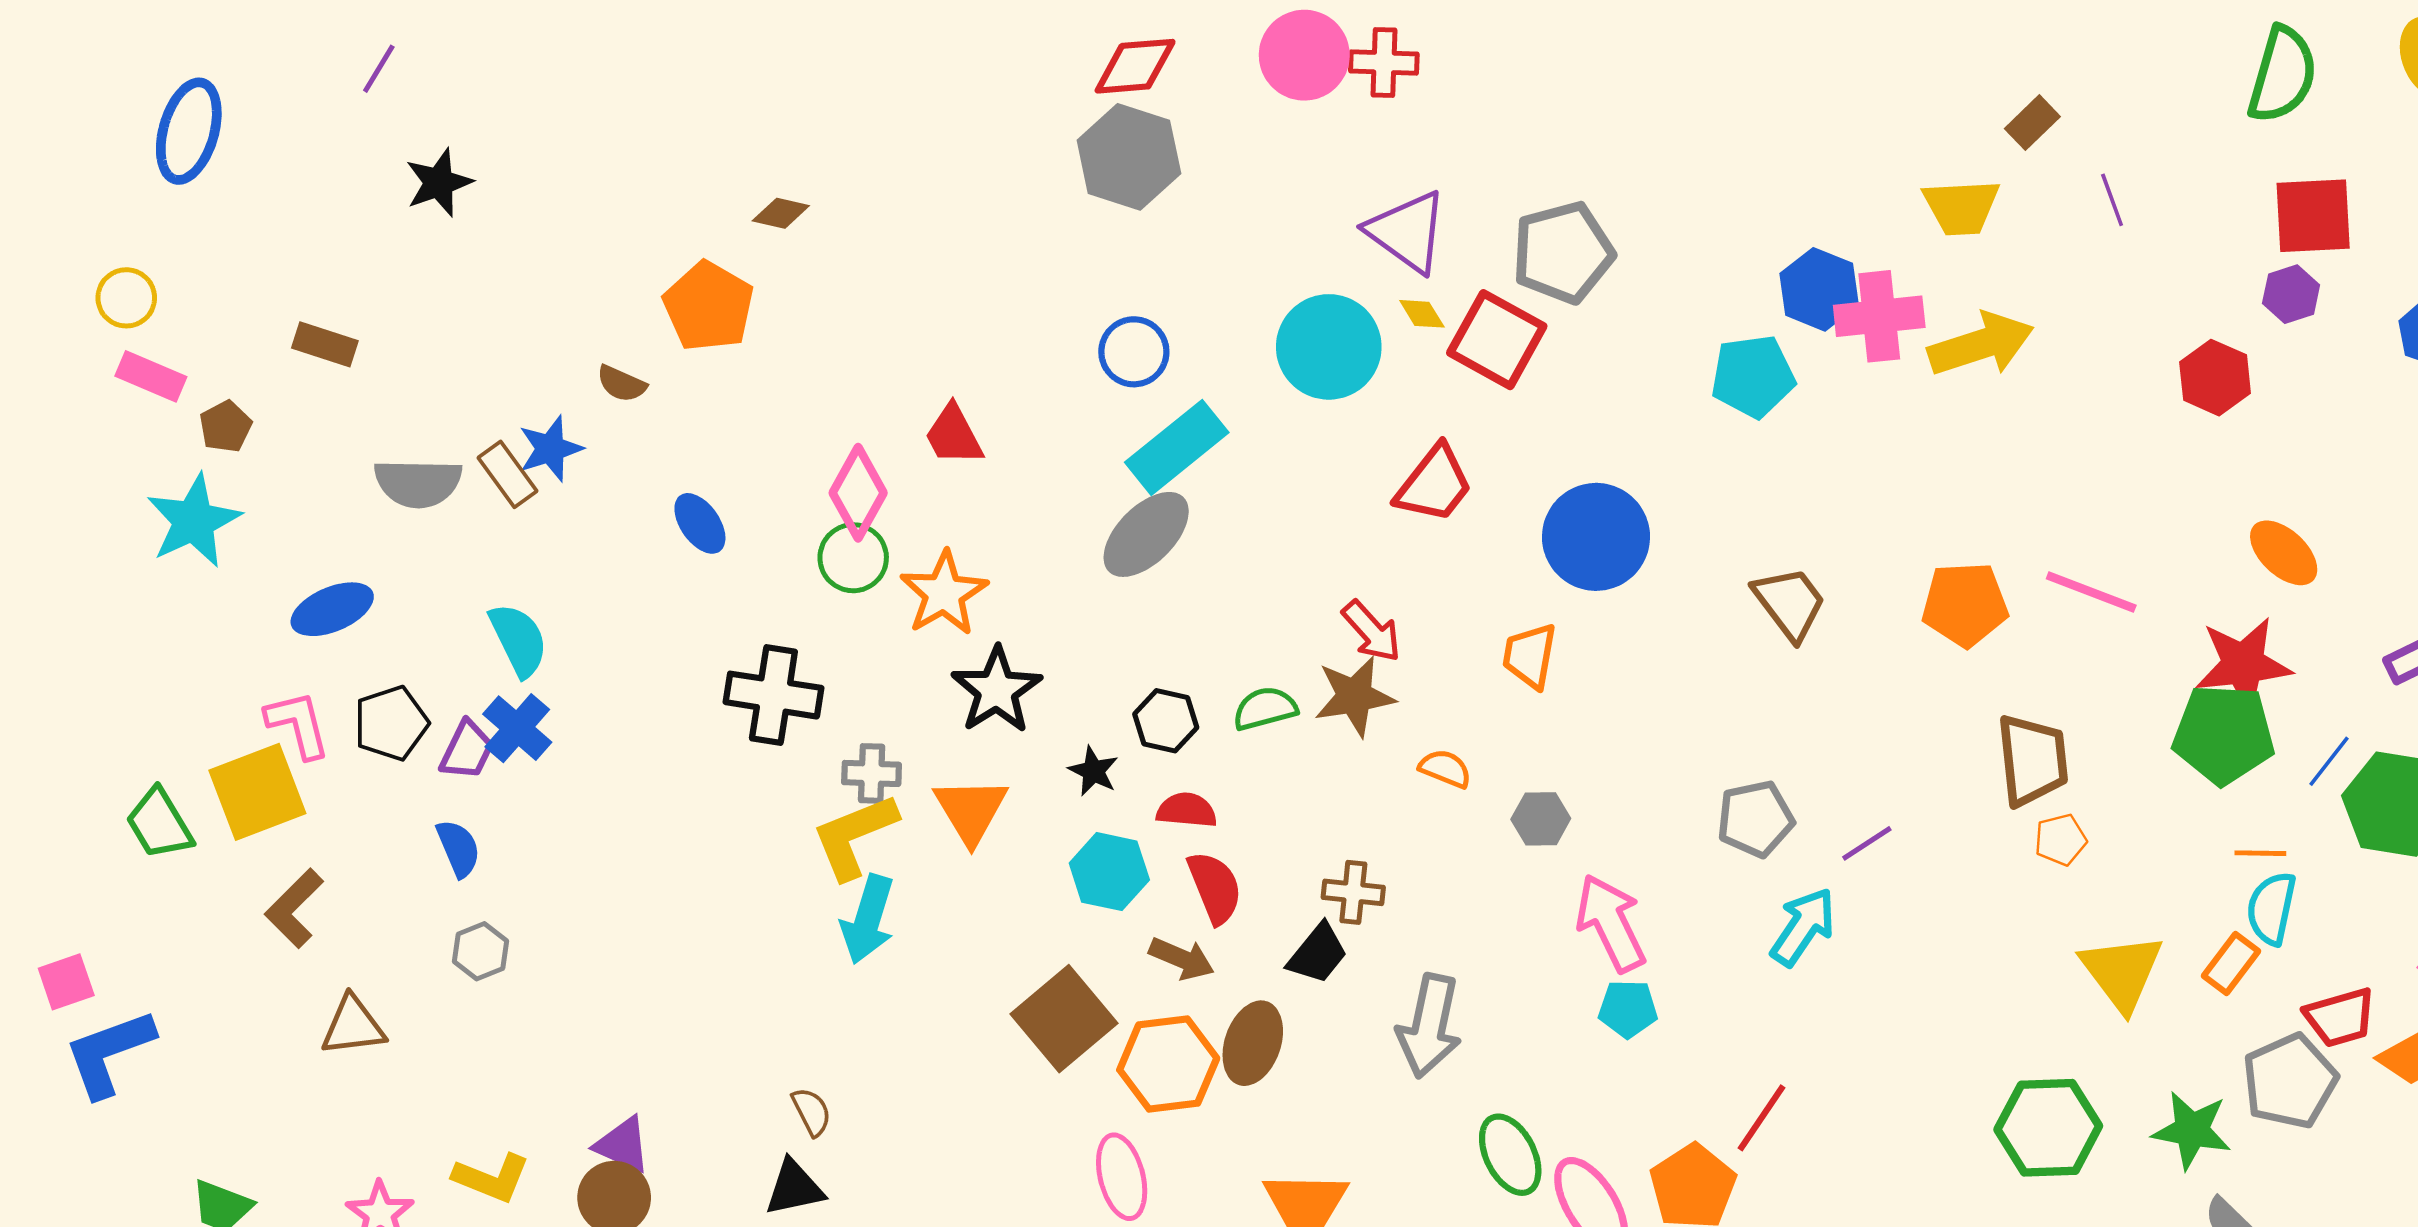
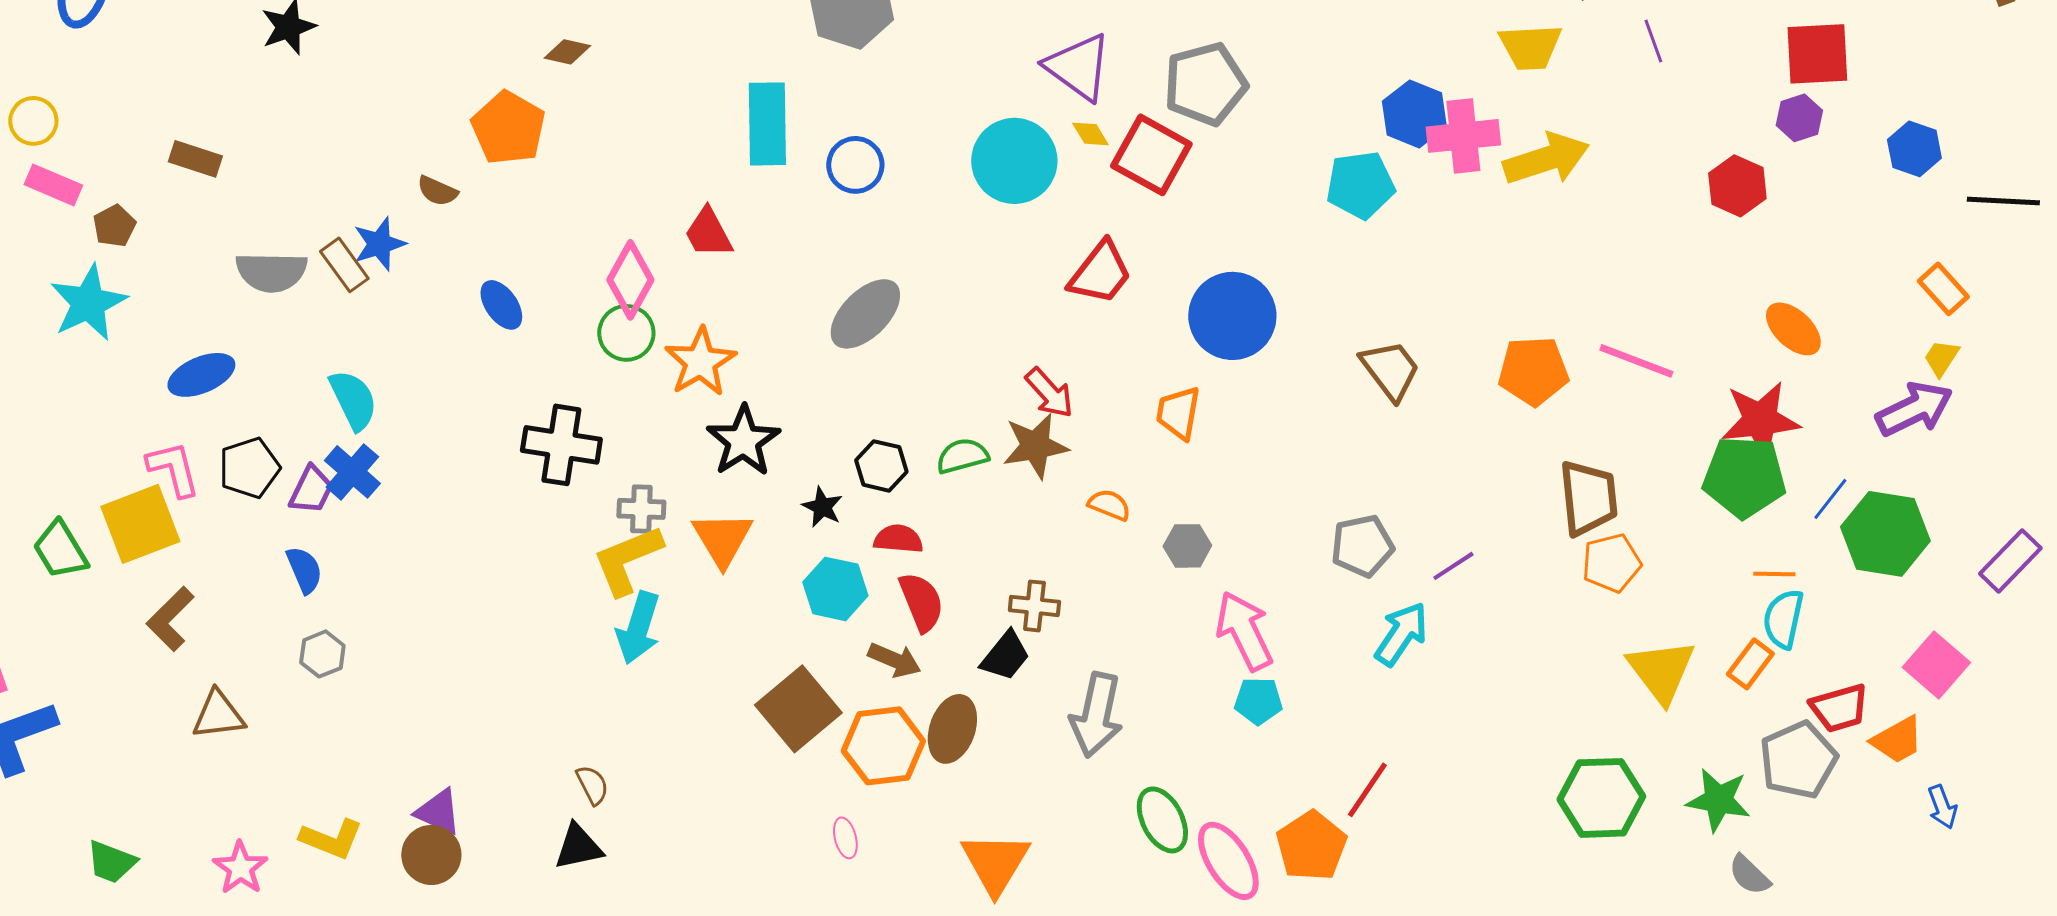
cyan rectangle: (1177, 447) -> (767, 124), moved, turned -52
orange pentagon: (2061, 840) -> (1611, 563), size x1.4
pink ellipse: (1122, 1177) -> (845, 838), size x0.6

